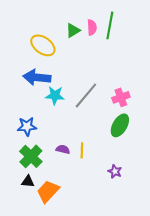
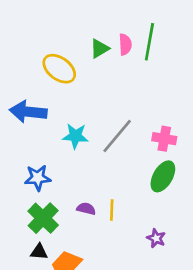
blue arrow: (37, 77) -> (28, 112), moved
pink cross: (121, 97) -> (164, 139), turned 30

